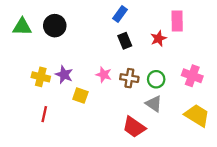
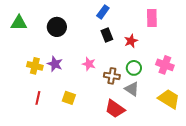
black circle: (55, 26) -> (57, 27), moved
red star: (158, 38) -> (131, 41), moved
brown cross: (129, 78) -> (112, 76), moved
yellow square: (80, 96) -> (69, 98), moved

